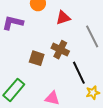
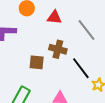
red triangle: (63, 18) -> (54, 17), turned 35

